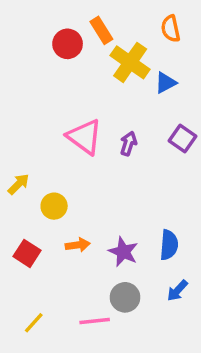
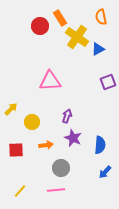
pink triangle: (84, 137) -> (50, 81), turned -40
purple square: (182, 138) -> (108, 82), turned 35
purple arrow: (128, 144) -> (67, 116), moved
purple star: (123, 252) -> (73, 138), moved
red square: (27, 253) -> (16, 150), turned -35
gray circle: (125, 297) -> (61, 168), moved

